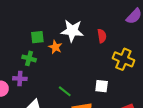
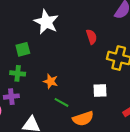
white star: (72, 31) -> (46, 22), moved, turned 30
orange star: (55, 47) -> (51, 81), moved

